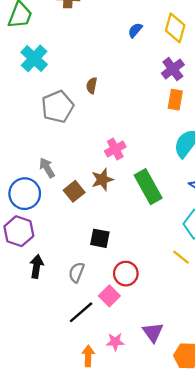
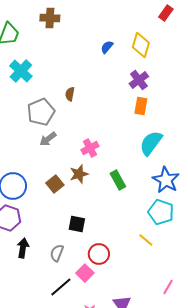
gray arrow: (47, 168) -> (48, 139), moved, turned -96
green rectangle: (148, 187) -> (118, 180), size x0.7

